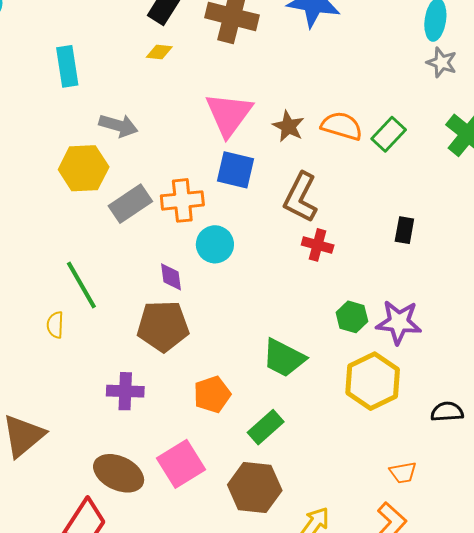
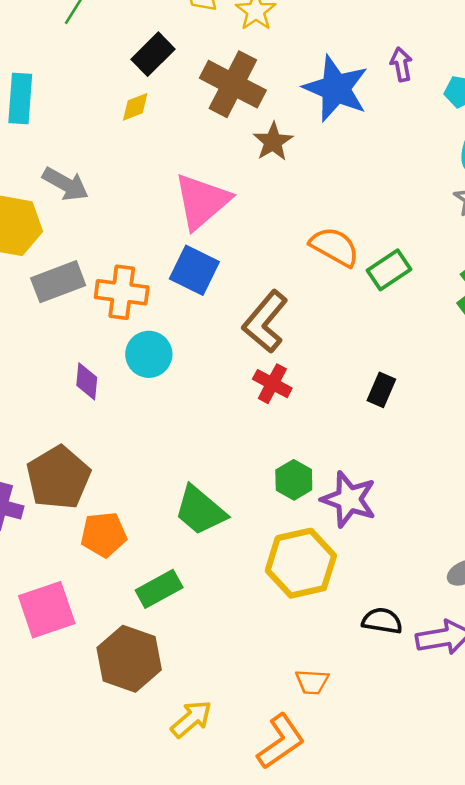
yellow diamond: (159, 52) -> (135, 107), turned -40
brown star: (288, 126) -> (273, 142), moved
brown pentagon: (163, 326) -> (58, 478), moved, turned 30

